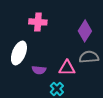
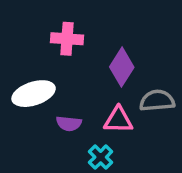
purple diamond: (85, 31) -> (122, 67), moved
white ellipse: (19, 53) -> (34, 94), turned 50

